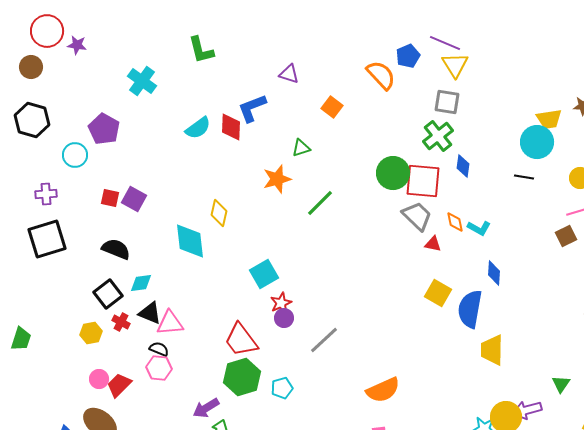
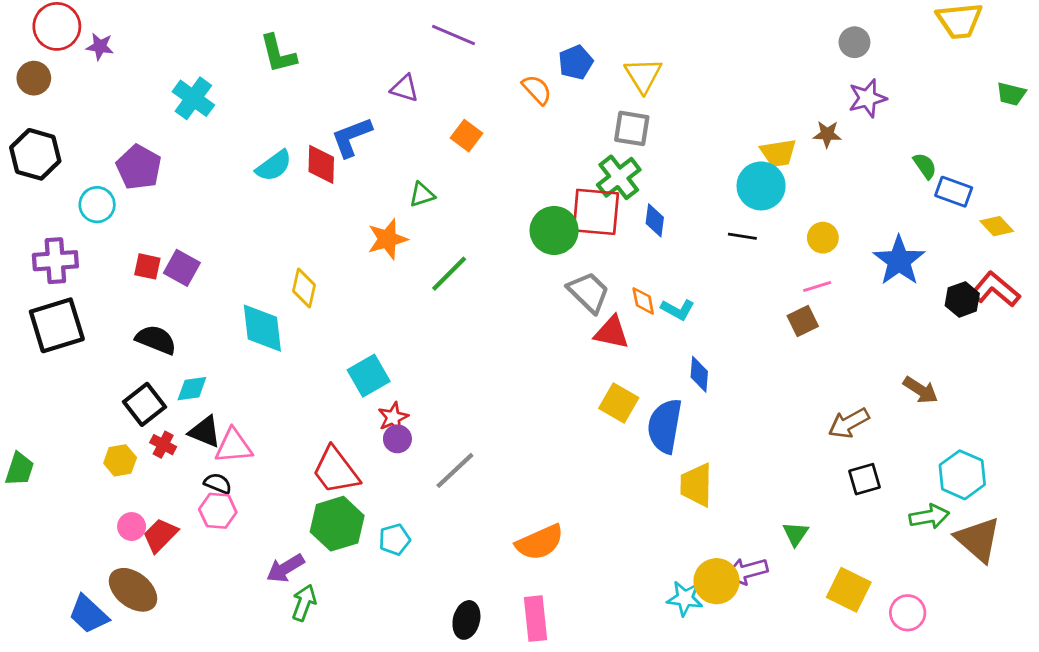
purple line: (445, 43) -> (453, 35), moved
orange semicircle: (381, 75) -> (537, 90), size x0.7
red square: (423, 181) -> (596, 212), moved
purple cross: (46, 194) -> (55, 261), size x1.4
red triangle: (433, 244) -> (612, 333), size x1.5

